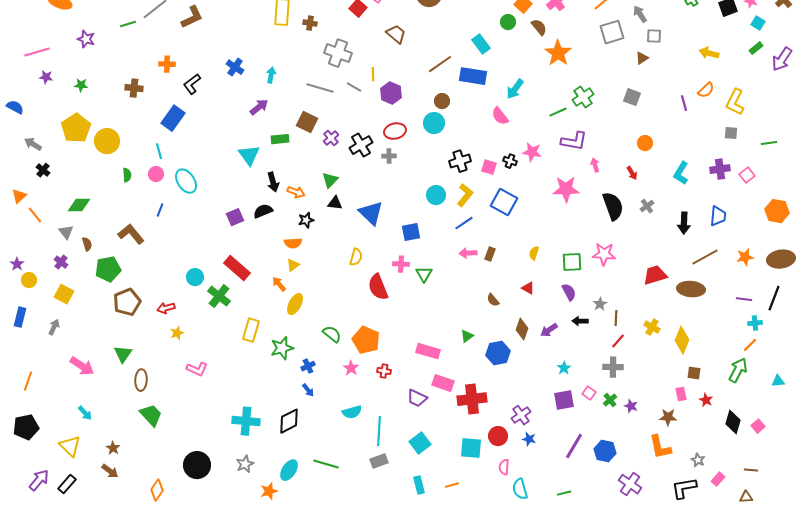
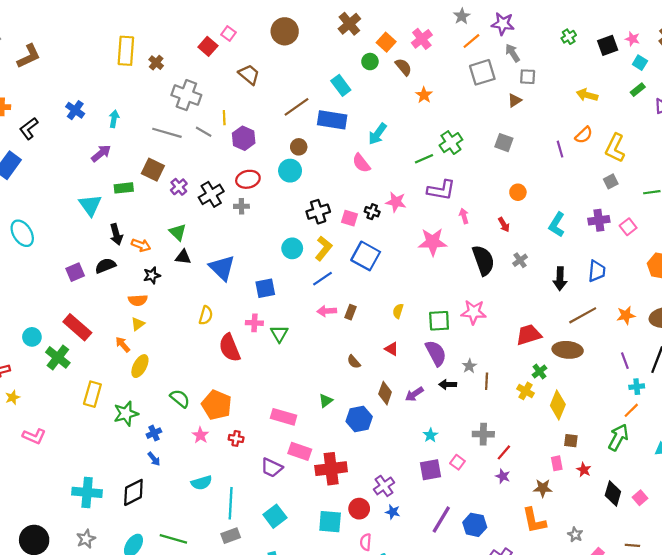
brown cross: (310, 23) -> (156, 63), turned 32
orange star: (558, 53) -> (424, 95), size x0.6
gray square: (731, 133) -> (611, 181), turned -32
green triangle: (330, 180) -> (178, 232), turned -30
purple semicircle: (569, 292) -> (436, 353), size x1.4
purple line: (744, 299) -> (625, 361), turned 63
red line: (618, 341) -> (504, 452), moved
green cross: (610, 400) -> (540, 371), moved

